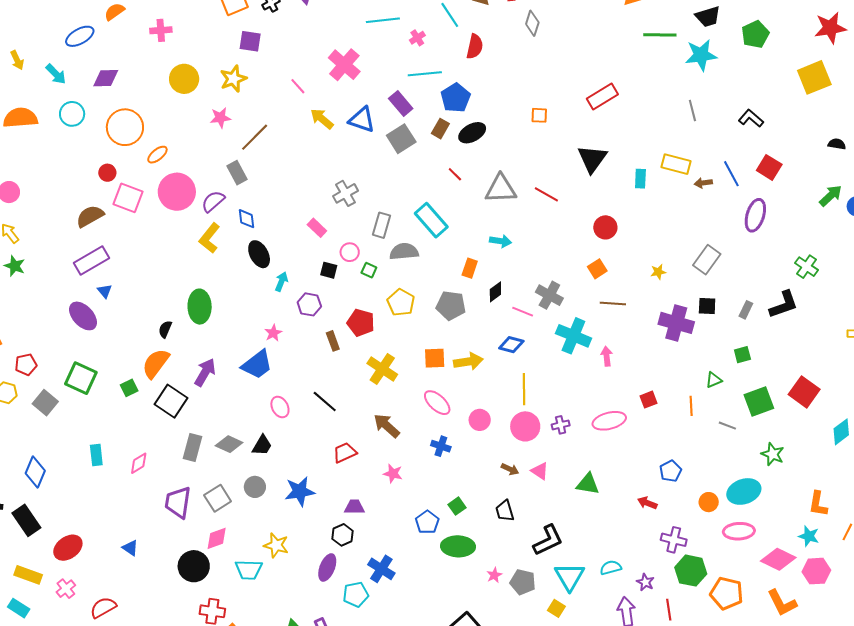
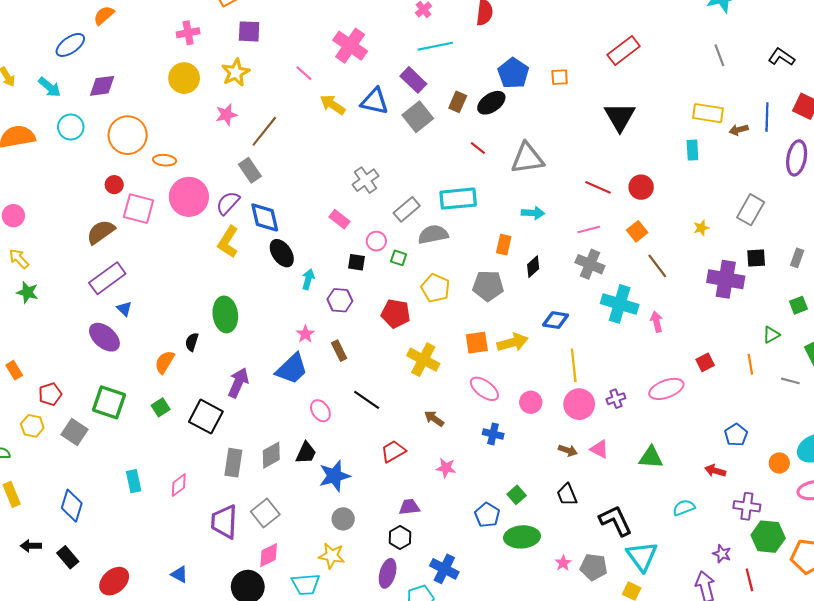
pink cross: (161, 30) -> (188, 33), moved
blue pentagon: (456, 98) -> (513, 73), moved
orange ellipse: (157, 155) -> (165, 160), turned 50
blue line: (731, 174) -> (767, 117), turned 36
cyan rectangle: (640, 179) -> (692, 150), moved
red line: (546, 194) -> (598, 187), moved
blue diamond: (246, 219) -> (265, 217), size x1.5
cyan rectangle: (431, 220) -> (458, 199), turned -48
gray rectangle: (382, 225) -> (407, 209), turned 40
brown line: (613, 304) -> (657, 266), turned 55
pink line: (523, 312) -> (589, 229), moved, turned -30
brown rectangle: (333, 341) -> (339, 351), moved
orange semicircle: (156, 363) -> (165, 362), moved, size x0.7
brown arrow: (387, 426) -> (434, 419), size x0.7
gray diamond: (229, 444) -> (271, 455), turned -48
gray circle: (255, 487) -> (343, 519), moved
blue star: (300, 491) -> (334, 476), moved
black rectangle: (26, 520) -> (68, 557), size x0.7
black L-shape: (548, 540) -> (616, 521), turned -84
cyan semicircle: (611, 568) -> (684, 508), moved

